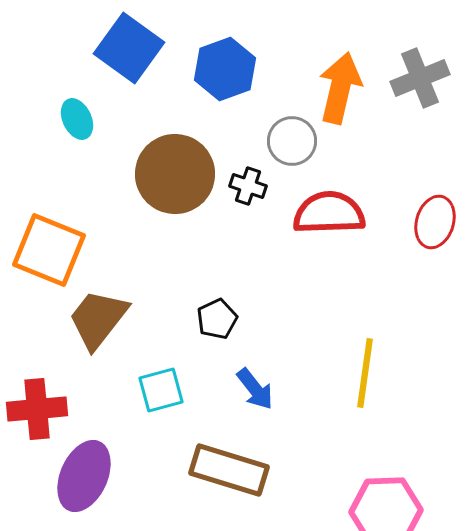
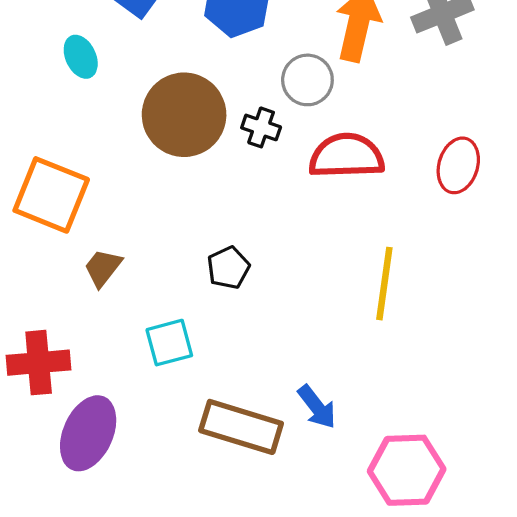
brown trapezoid: (98, 319) -> (103, 268), size x0.6
yellow line: (365, 373) -> (384, 284), moved
blue arrow: (255, 389) -> (317, 407), moved

